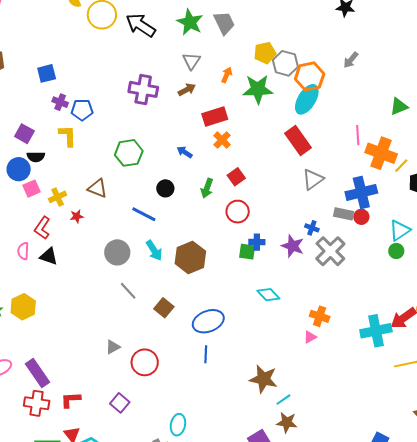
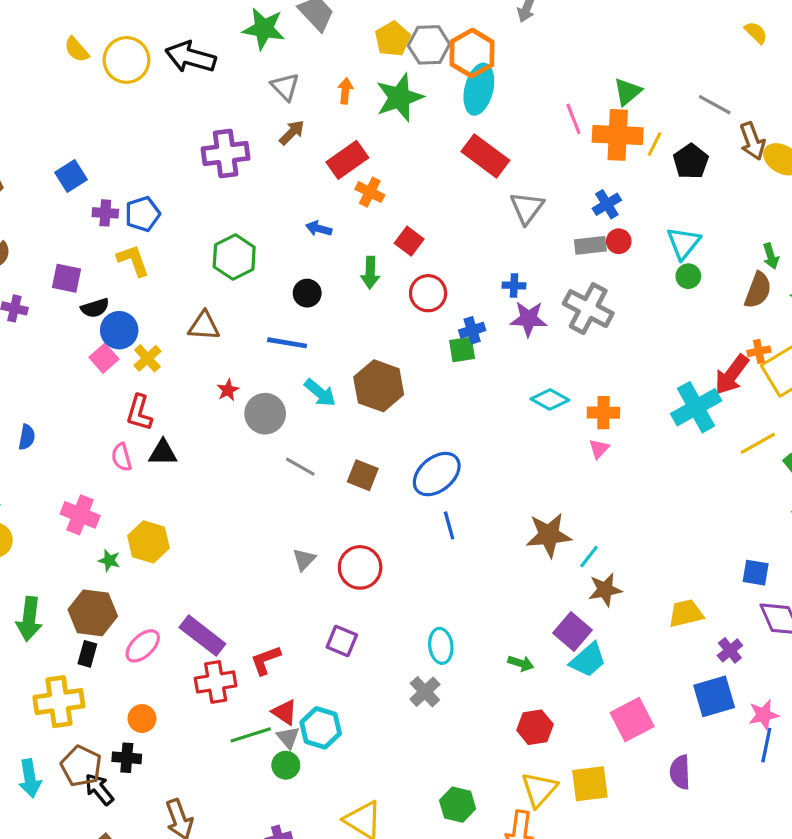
green triangle: (399, 106) -> (628, 92), moved
blue circle: (19, 169) -> (119, 330), moved
blue cross: (361, 192) -> (607, 204), size x0.6
red star: (77, 216) -> (228, 390), moved
blue cross: (312, 228) -> (514, 285), moved
cyan diamond: (268, 295) -> (550, 400), moved

